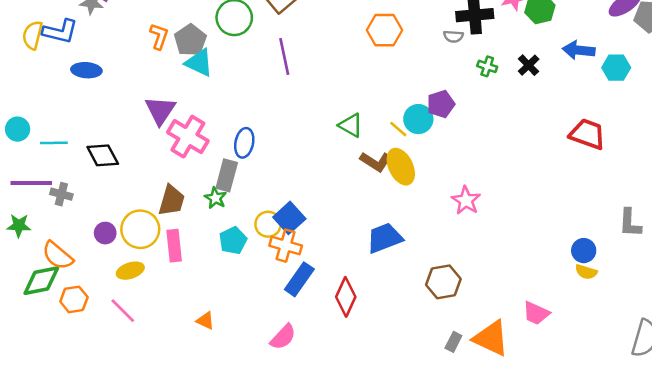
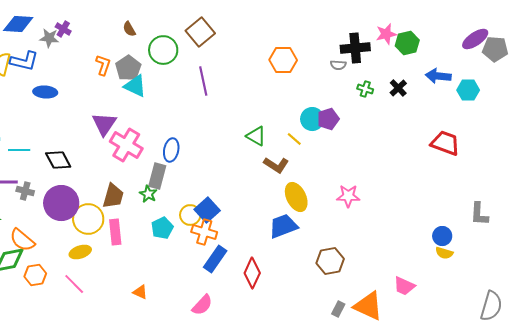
cyan circle: (418, 119) -> (312, 119), moved
yellow ellipse: (401, 167) -> (296, 197), moved
pink star: (466, 200) -> (348, 196), turned -30
purple circle: (105, 233) -> (61, 203), moved, size x2.0

